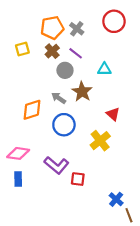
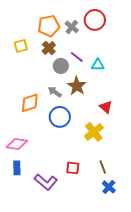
red circle: (114, 21) -> (95, 20), moved
purple line: (76, 53) -> (77, 57), moved
purple L-shape: (56, 165) -> (46, 182), moved
brown line: (129, 215) -> (103, 167), moved

